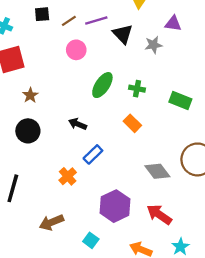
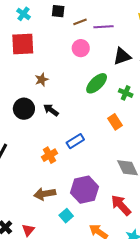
black triangle: (123, 34) -> (122, 56), moved, turned 42
brown star: (30, 95) -> (42, 80), moved
black arrow: (78, 124) -> (51, 110), moved
brown arrow: (51, 222) -> (45, 194), moved
cyan square: (91, 240) -> (66, 216), moved

